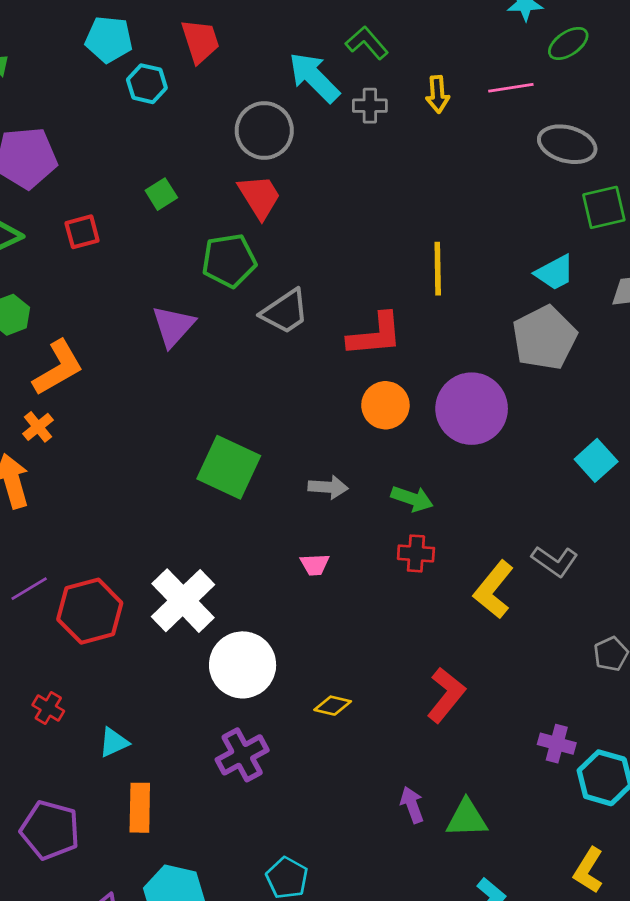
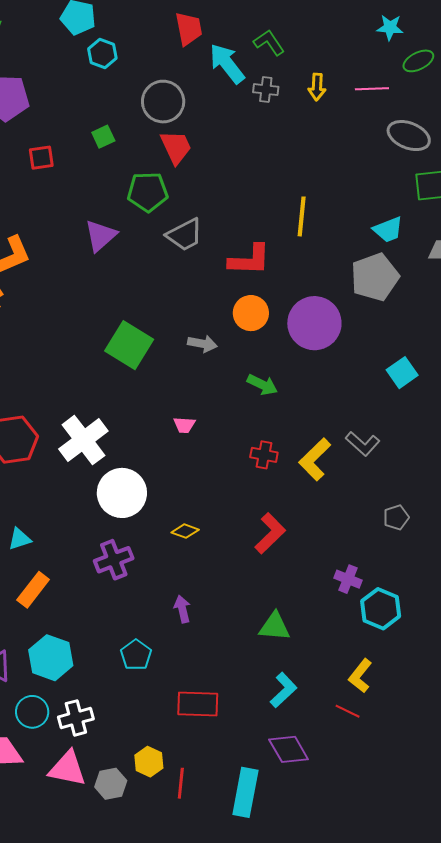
red trapezoid: (200, 41) -> (189, 29), moved
gray circle: (264, 131) -> (163, 102), moved
gray arrow: (328, 487) -> (202, 344), moved
red cross: (416, 553) -> (264, 455), moved
purple arrow: (412, 805) -> (182, 609), moved
orange rectangle: (140, 808) -> (33, 590), turned 30

